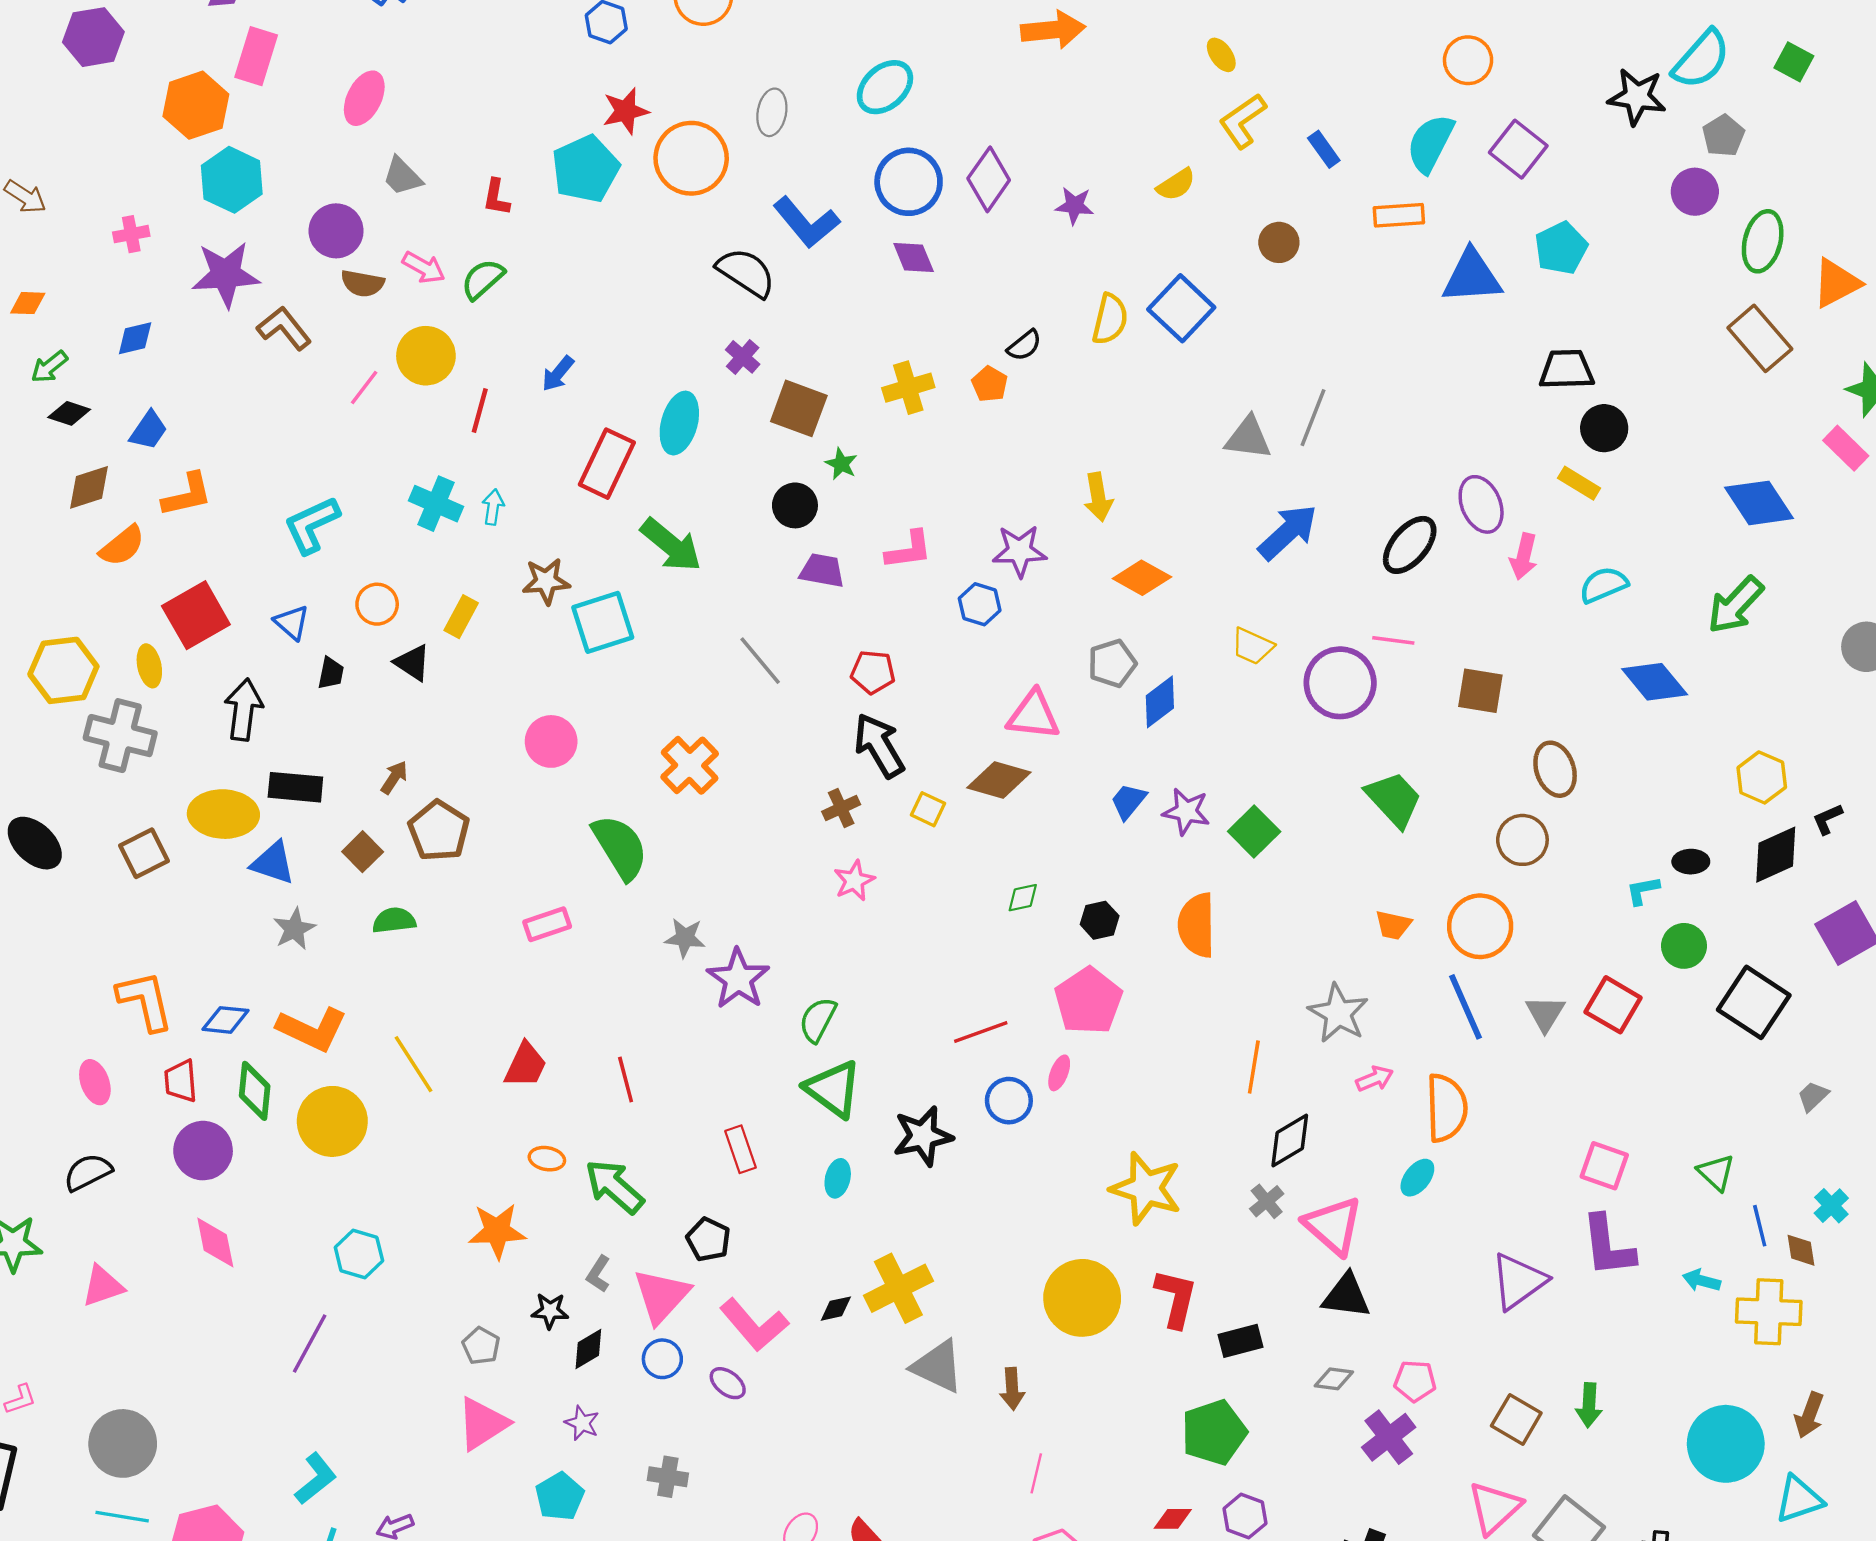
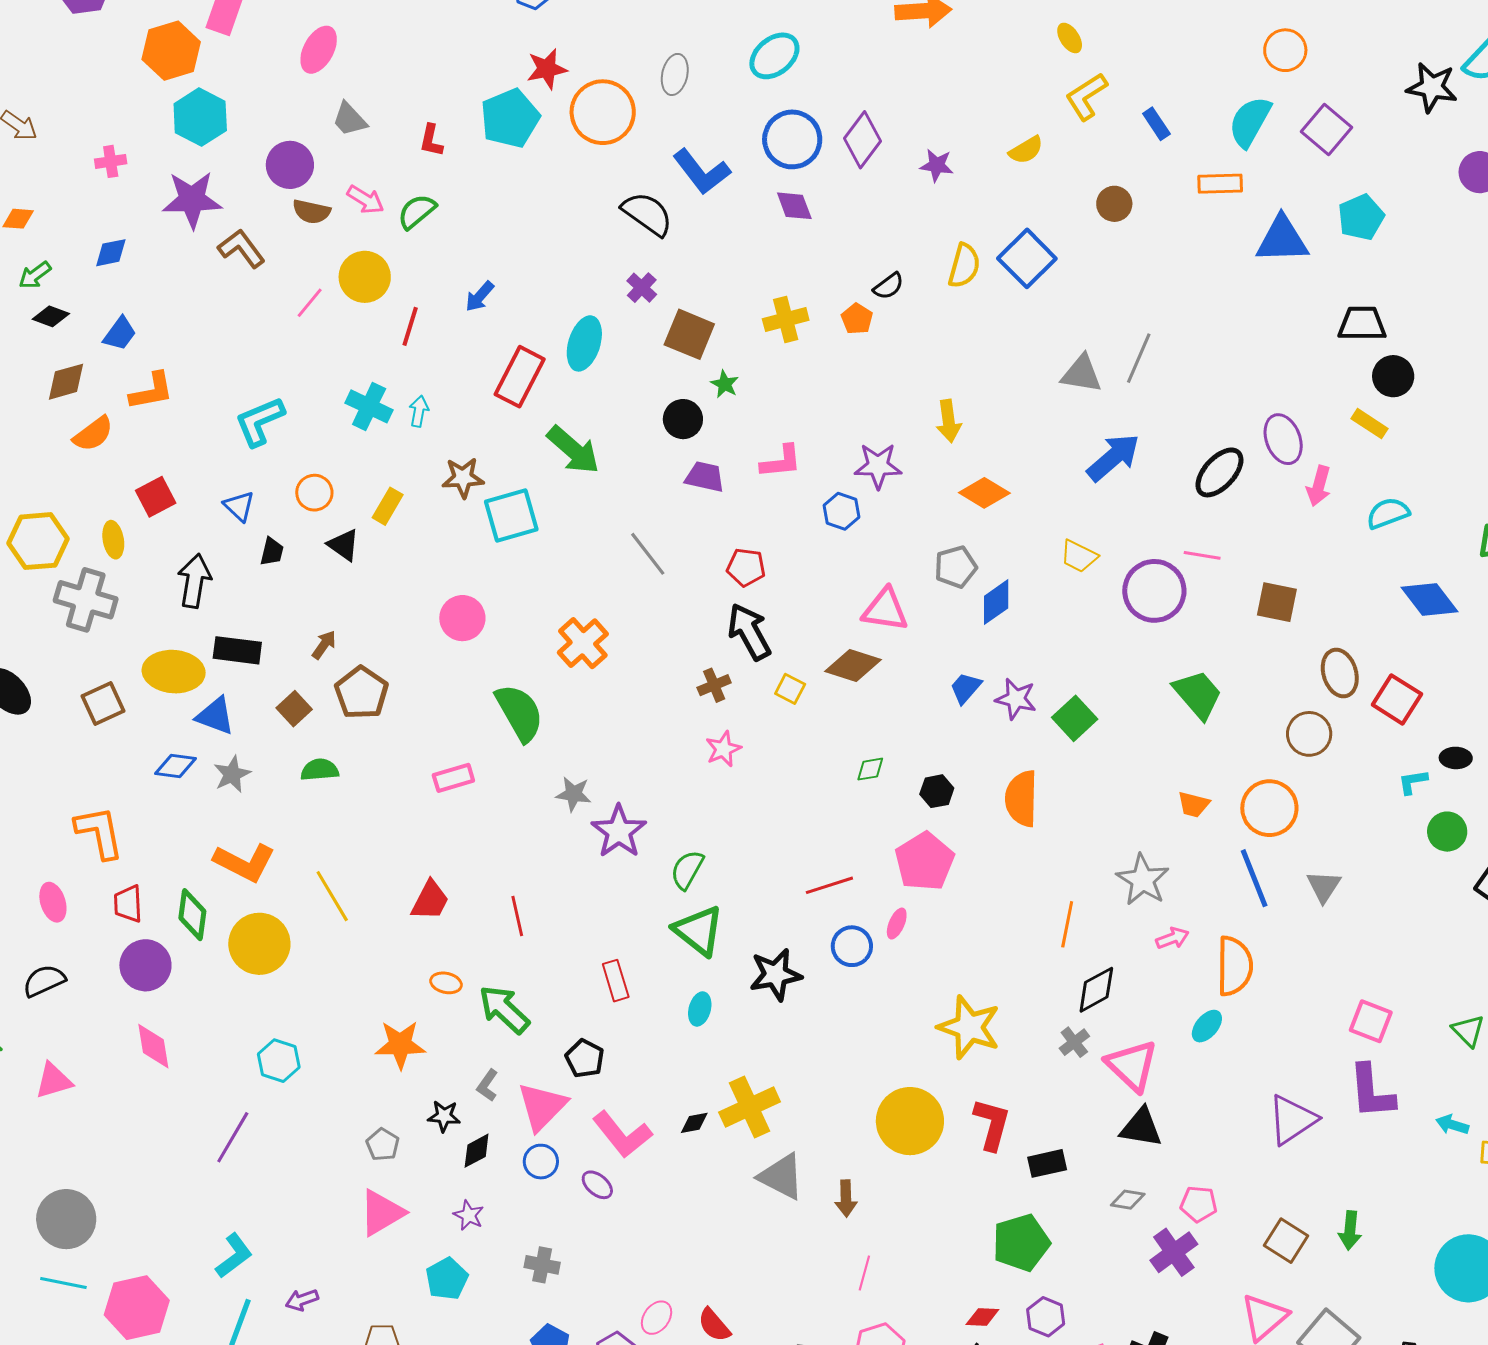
red square: (196, 615) -> (156, 497), size x0.7
red square: (1613, 1005) -> (1397, 699), moved
blue diamond: (225, 1020) -> (176, 766), moved

